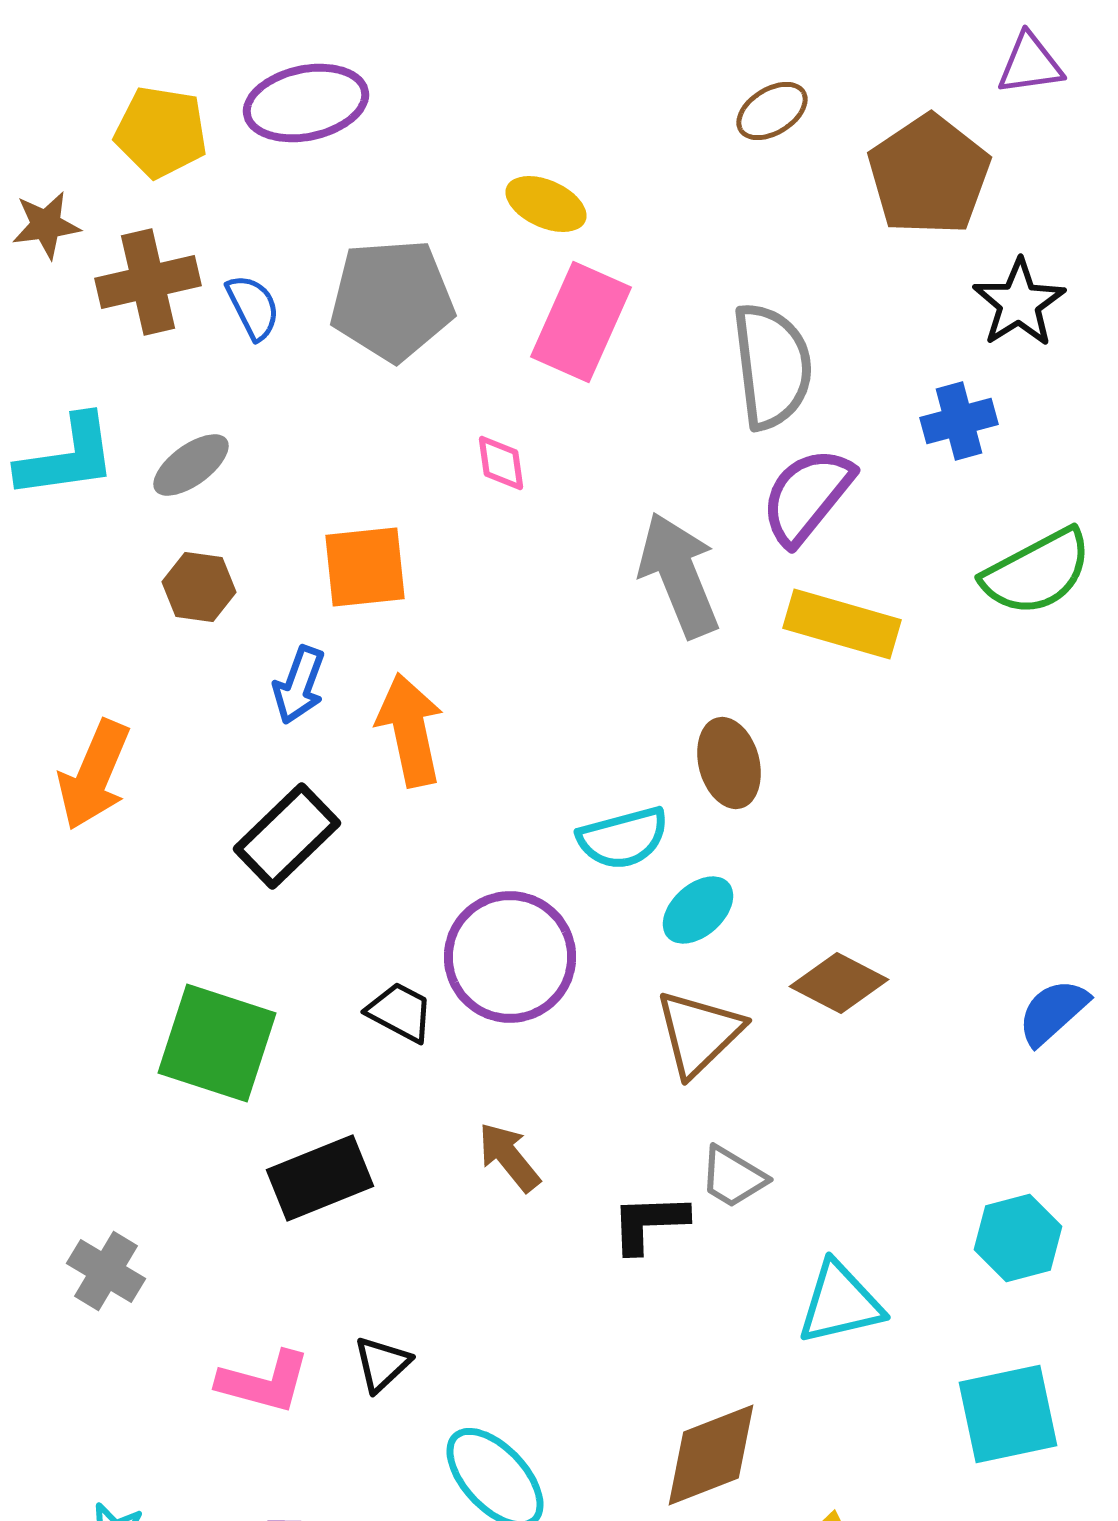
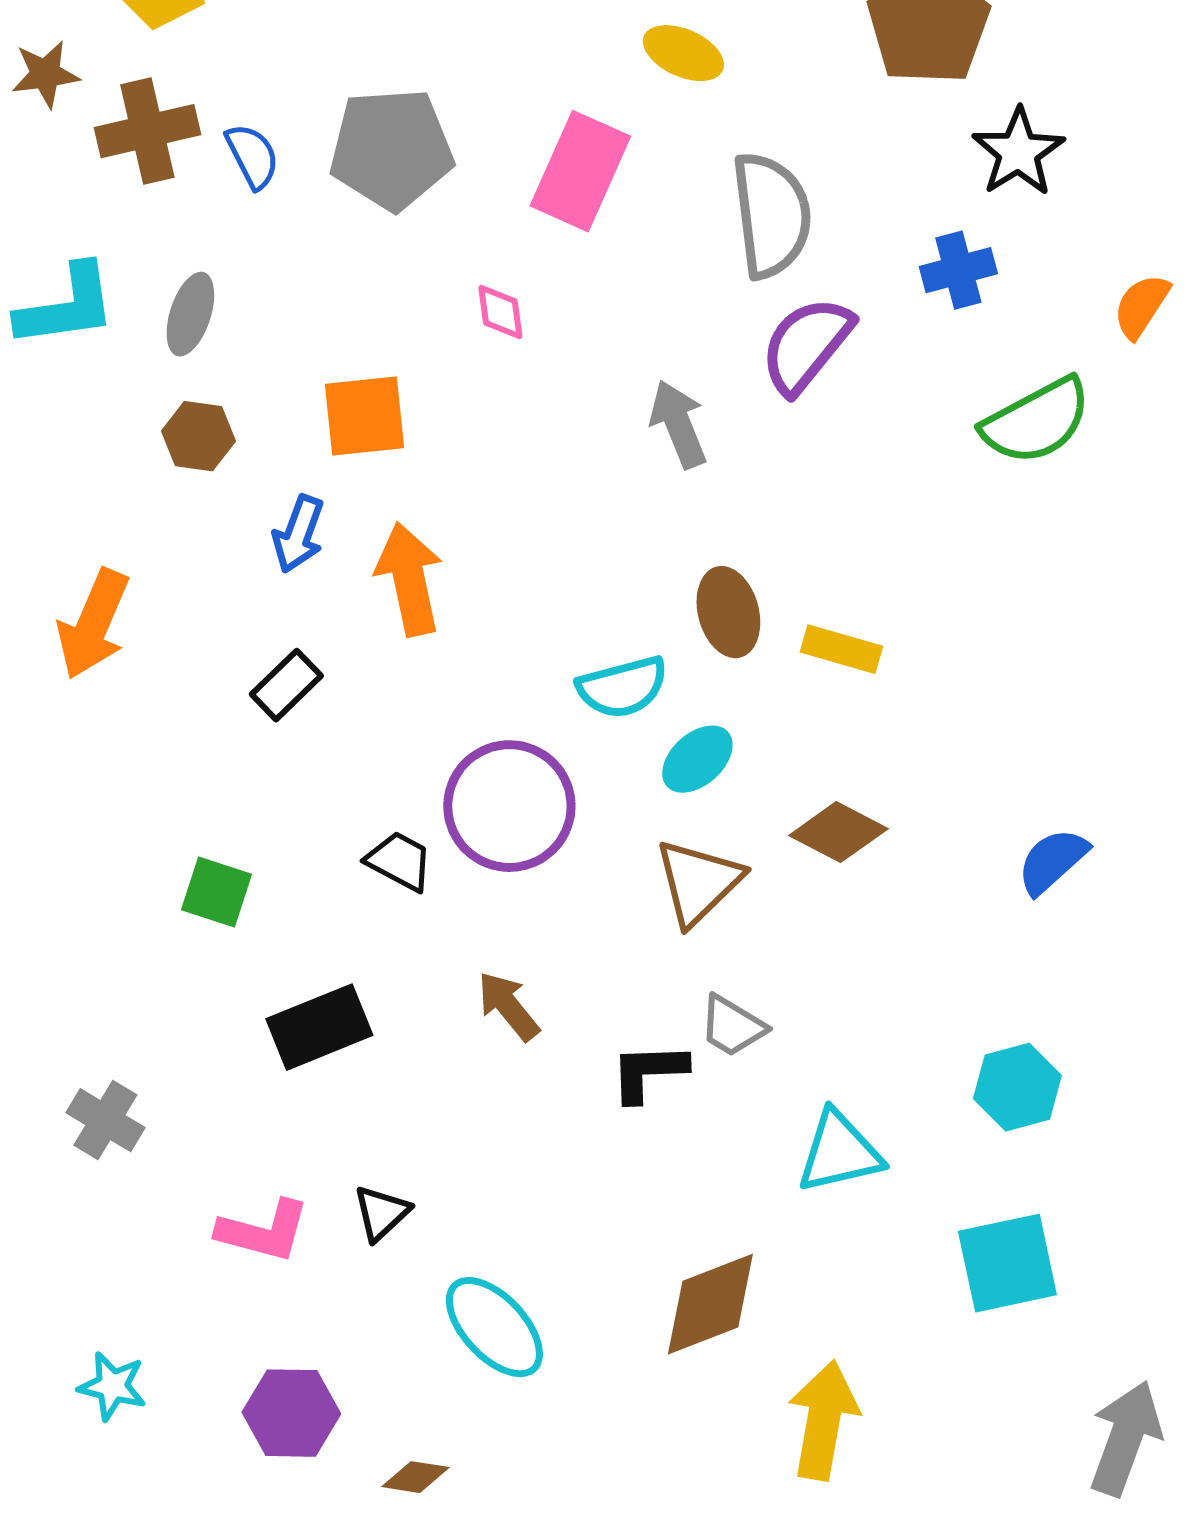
yellow ellipse: (546, 204) -> (683, 53), moved
gray ellipse: (191, 465) -> (190, 314), turned -36
gray arrow: (679, 575) -> (678, 424), size x0.7
yellow rectangle: (842, 624) -> (841, 649), moved, size x0.7
black rectangle: (287, 836) -> (286, 685), size x0.7
green square: (217, 1043) -> (216, 892), size x0.6

